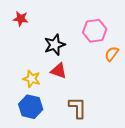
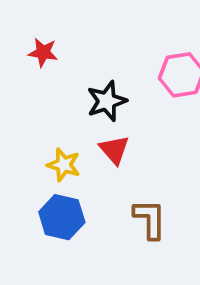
red triangle: (59, 71) -> (114, 150), turned 30

